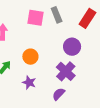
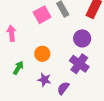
pink square: (35, 18) -> (42, 15), turned -30
purple semicircle: (59, 94) -> (63, 88), moved

